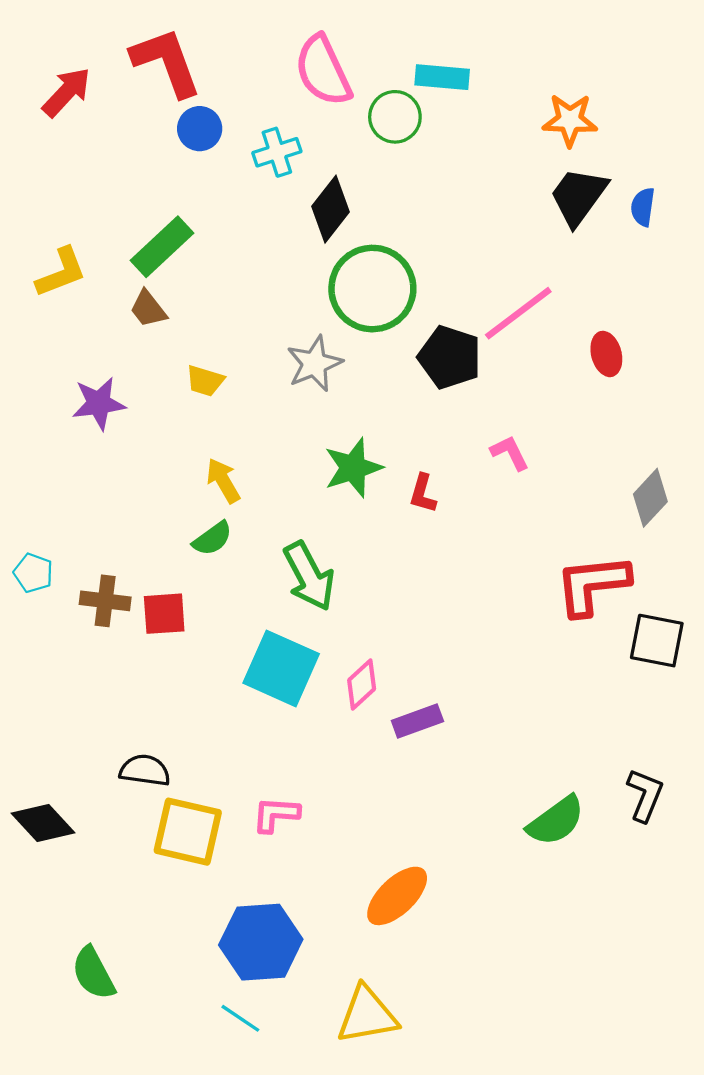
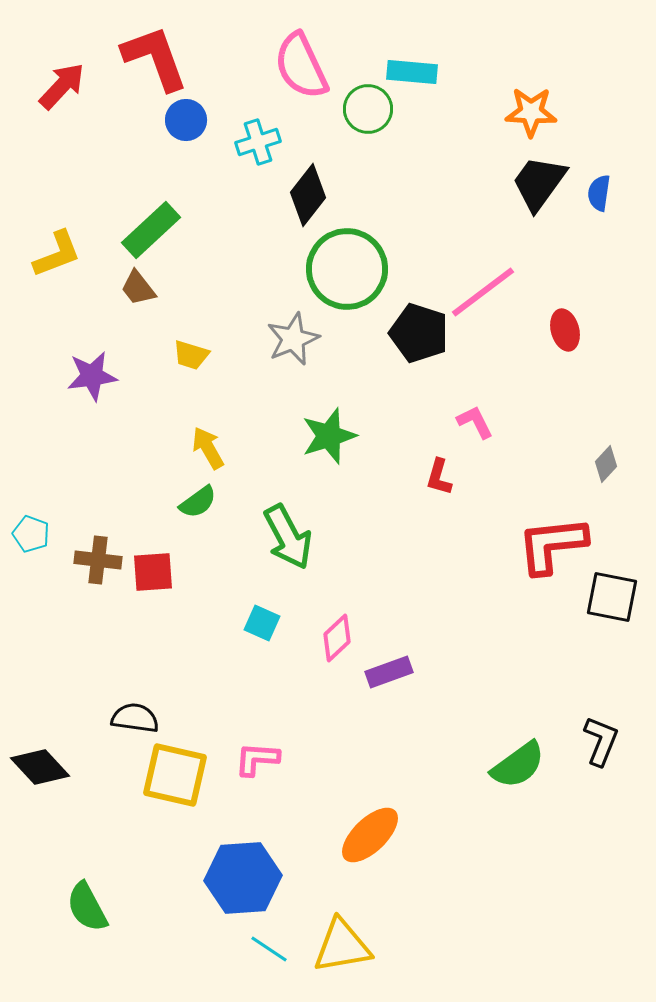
red L-shape: (423, 493) -> (439, 477), moved
gray diamond: (650, 498) -> (606, 464), size x0.7
cyan square: (281, 668) -> (262, 623), size x0.5
cyan line: (240, 1018) -> (269, 949), moved

